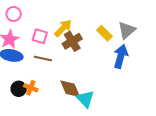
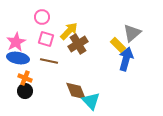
pink circle: (14, 14) -> (42, 17), moved
yellow rectangle: (105, 33) -> (118, 45), moved
orange cross: (31, 88) -> (25, 78), moved

